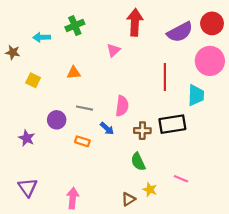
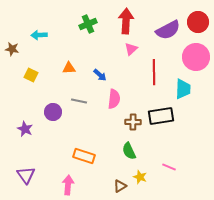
green cross: (75, 26) -> (88, 24), moved
pink triangle: (113, 50) -> (131, 49), moved
blue arrow: (107, 128) -> (100, 75), moved
orange rectangle: (82, 141) -> (84, 156), moved, size x1.5

